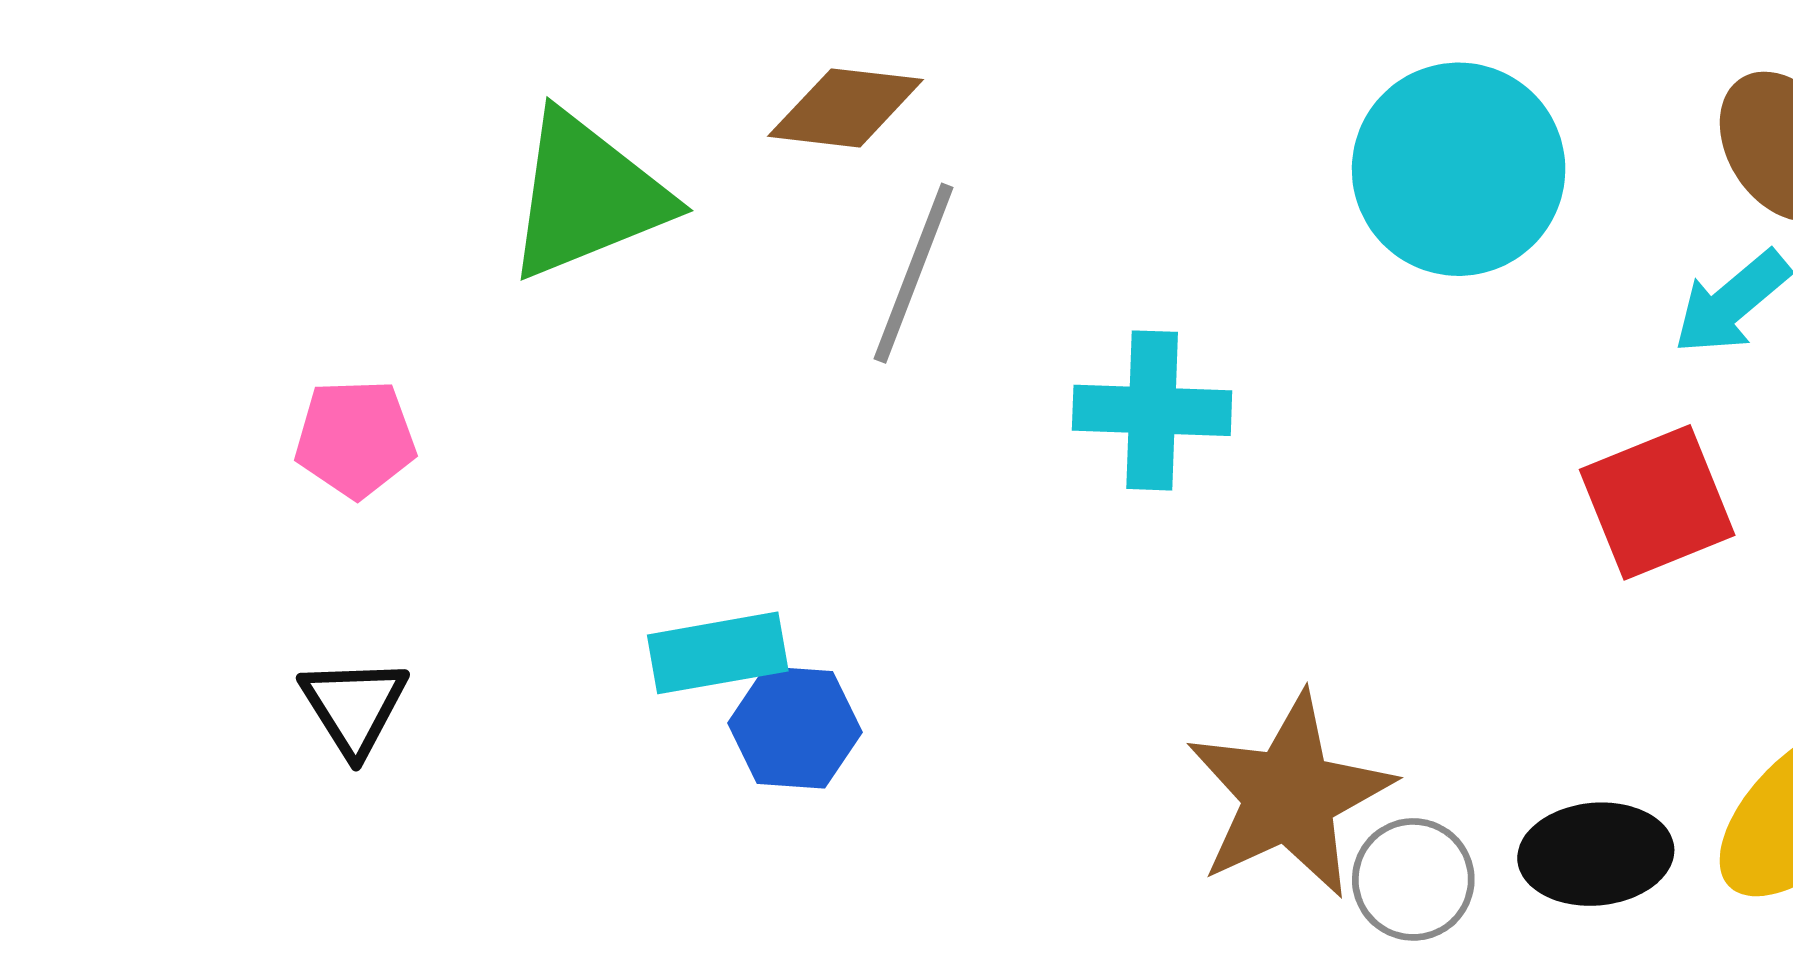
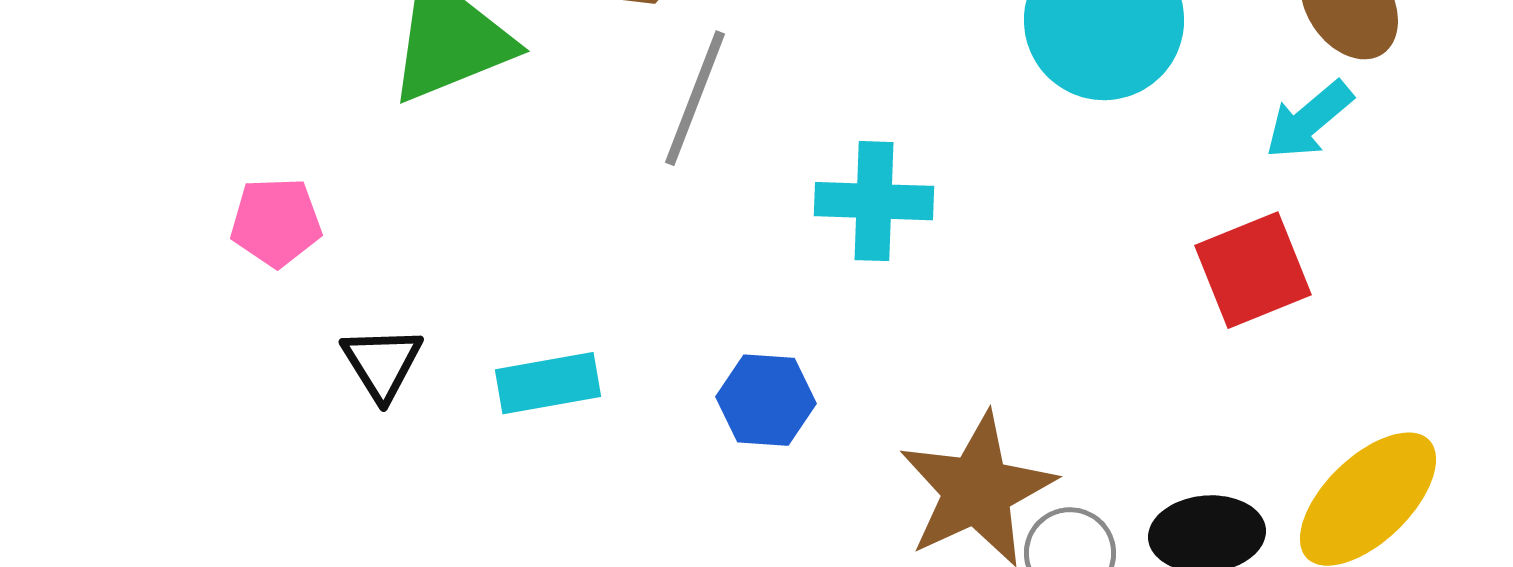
black triangle: (354, 706) -> (382, 363), moved
blue hexagon: (795, 728) -> (766, 400), moved

